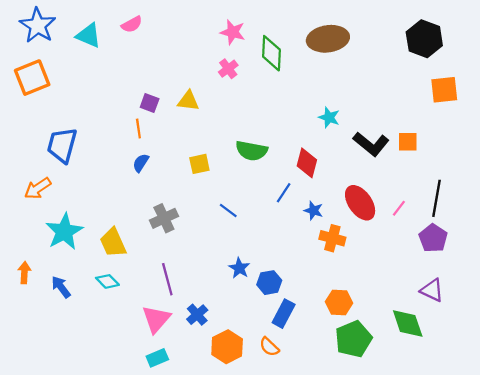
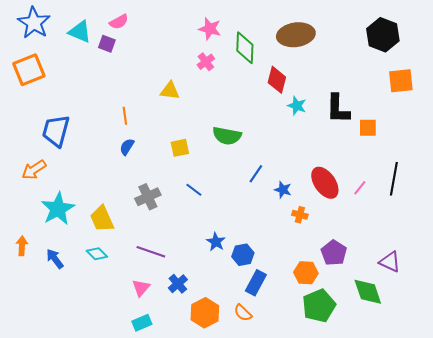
purple square: (150, 103) -> (107, 44), moved
black L-shape: (371, 144) -> (338, 109), moved, turned 52
red diamond: (307, 163) -> (277, 80), moved
blue line: (228, 211) -> (194, 190), moved
orange cross: (332, 238) -> (300, 215), size x0.7
purple pentagon: (433, 238) -> (334, 253), moved
purple line: (167, 279) -> (151, 252), turned -56
pink triangle: (156, 319) -> (141, 288), size x0.7

